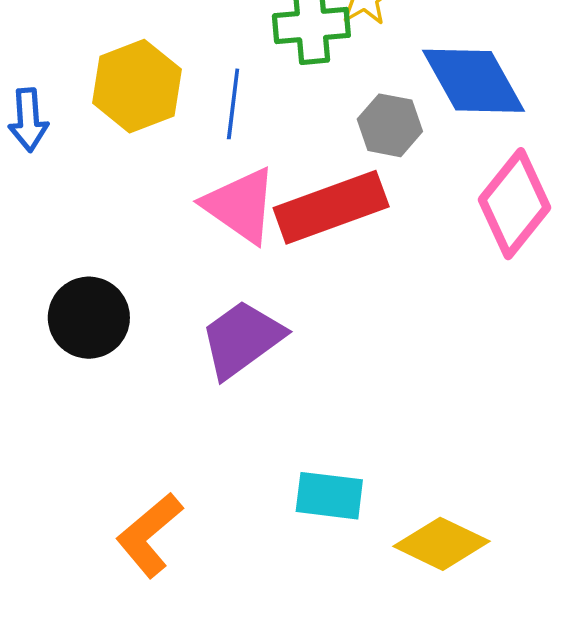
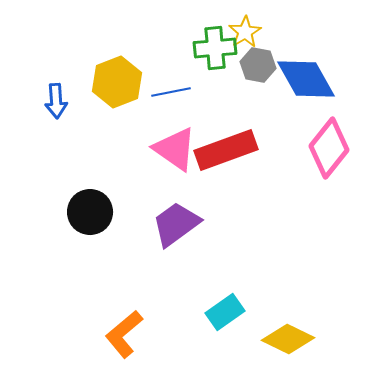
blue line: (233, 104) -> (171, 92), turned 72
gray hexagon: (390, 125) -> (258, 65), moved
cyan rectangle: (329, 496) -> (225, 312), turned -42

